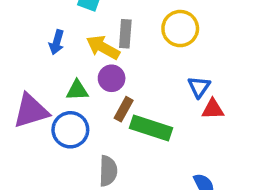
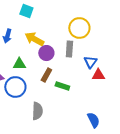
gray rectangle: (125, 34) -> (69, 49), moved
purple circle: (112, 78) -> (46, 53), moved
green rectangle: (151, 128) -> (62, 86), size x0.6

